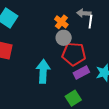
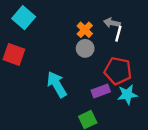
red pentagon: (74, 54) -> (118, 71), moved
cyan arrow: (43, 71) -> (57, 84), turned -40

